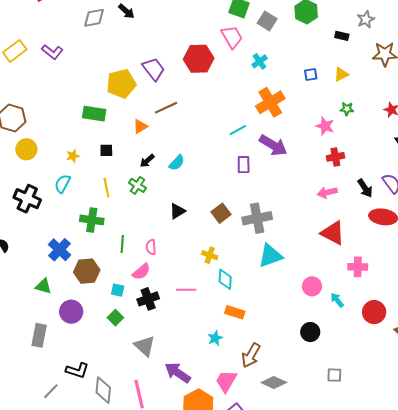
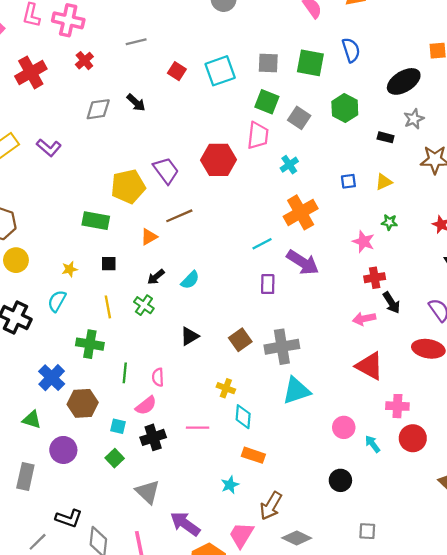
pink trapezoid: (232, 37) -> (258, 135), turned 35
black arrow: (365, 188) -> (392, 303), moved
red circle: (374, 312) -> (413, 438), moved

